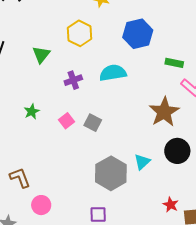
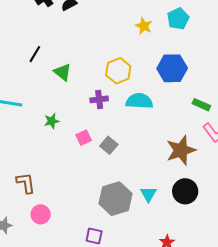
yellow hexagon: (80, 33) -> (118, 71), moved
green triangle: (41, 55) -> (63, 72), moved, turned -42
cyan triangle: (142, 162) -> (148, 194), turned -30

